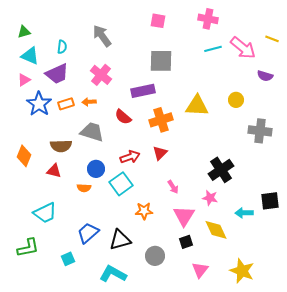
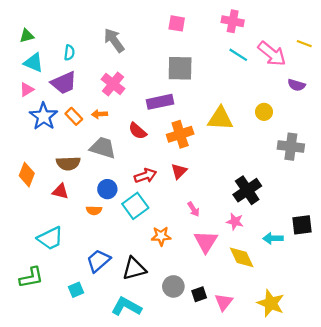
cyan line: (213, 49) -> (238, 55), turned 48
orange rectangle: (66, 104) -> (74, 116), turned 63
black square: (186, 242) -> (199, 294), moved

